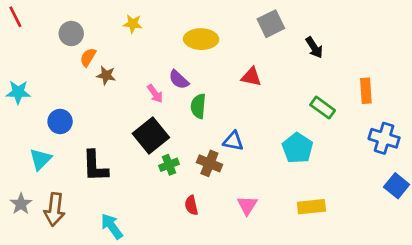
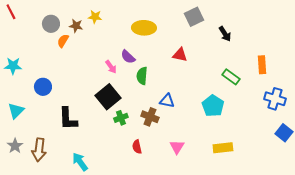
brown star: (106, 75) -> (76, 26), moved
cyan triangle: (41, 159) -> (16, 111), moved

